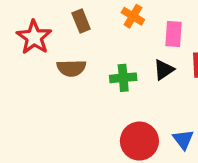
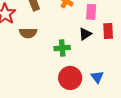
green cross: (123, 78) -> (62, 48), moved

